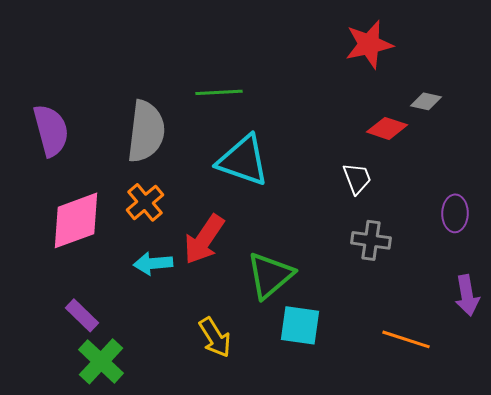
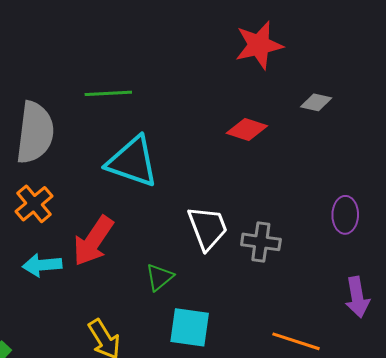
red diamond: (387, 128) -> (247, 130), moved
white trapezoid: (357, 178) -> (208, 228), moved, size x1.4
green triangle: (270, 275) -> (159, 277), size x0.6

